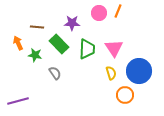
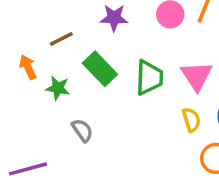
purple star: (72, 23) -> (114, 18), moved
brown line: (37, 27) -> (61, 39), turned -32
gray semicircle: (55, 73) -> (82, 130), moved

